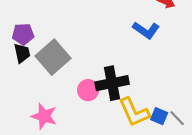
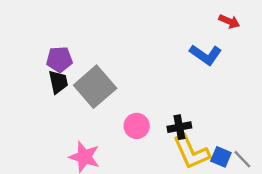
black cross: (112, 83) -> (179, 127), moved, size x0.6

